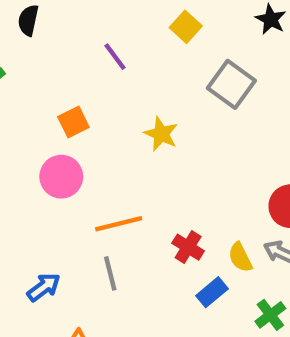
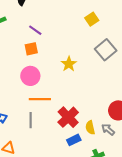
purple line: (115, 57) -> (35, 30), moved, turned -32
pink circle: (61, 177) -> (30, 76), moved
red cross: (188, 247) -> (68, 117), size x1.5

